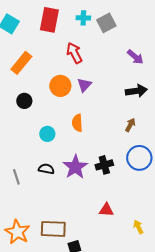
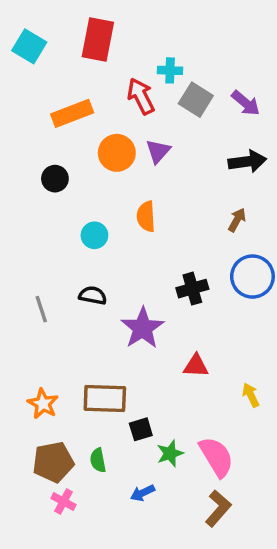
cyan cross: (83, 18) -> (170, 70), moved
gray square: (106, 23) -> (196, 100), moved, turned -30
orange rectangle: (21, 63) -> (72, 113), moved, turned 30
purple star: (75, 167) -> (143, 328), moved
orange star: (17, 232) -> (43, 404), size x0.7

